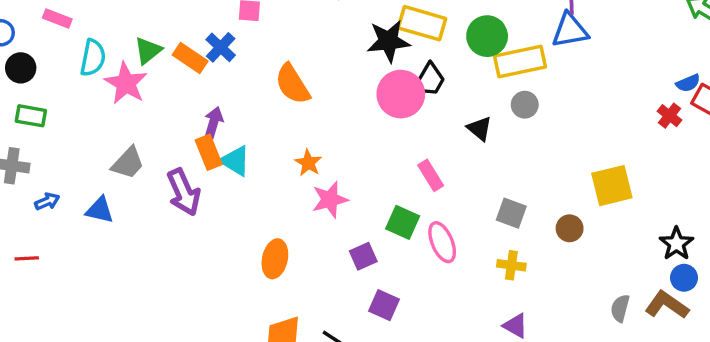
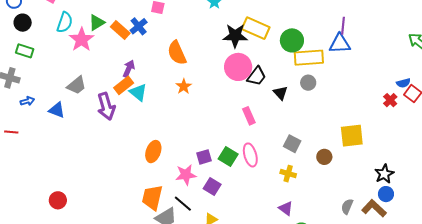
black trapezoid: (429, 80) -> (257, 76), moved
orange rectangle: (209, 152) -> (124, 85), turned 66
orange star: (308, 163) -> (184, 86), moved
pink star: (330, 200) -> (186, 175), moved
green square: (403, 222) -> (228, 156), moved

